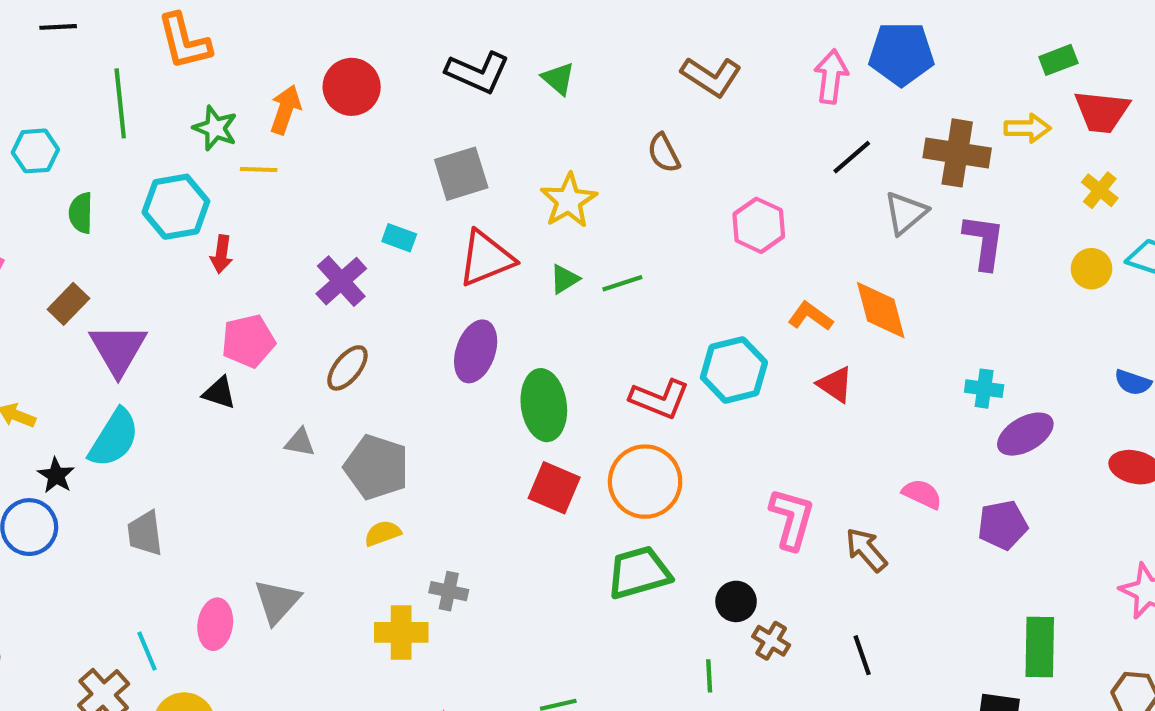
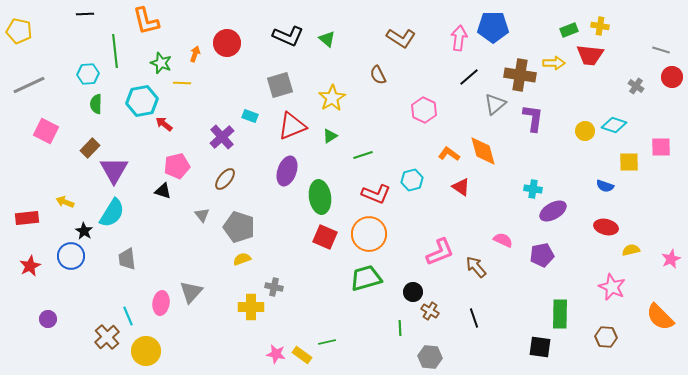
orange arrow: (285, 110) -> (195, 54), size x0.7
cyan hexagon: (35, 151) -> (88, 74), moved
yellow cross: (1100, 190) -> (600, 26), moved, turned -30
red arrow: (221, 254) -> (164, 124), turned 120
green line: (622, 283) -> (363, 155), moved
cyan hexagon: (734, 370) -> (412, 180), size x0.7
gray triangle: (300, 442) -> (202, 215), turned 42
pink L-shape: (792, 519) -> (440, 252), turned 52

